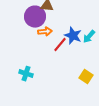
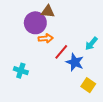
blue star: (73, 36) -> (75, 62), moved
cyan cross: (26, 74) -> (21, 71), moved

